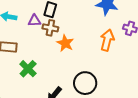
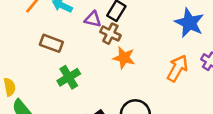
orange star: (65, 43) -> (124, 58), turned -30

